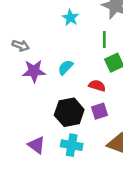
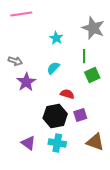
cyan semicircle: (66, 67) -> (53, 68), moved
purple star: (34, 71) -> (26, 82), turned -30
red semicircle: (97, 86) -> (67, 94), moved

